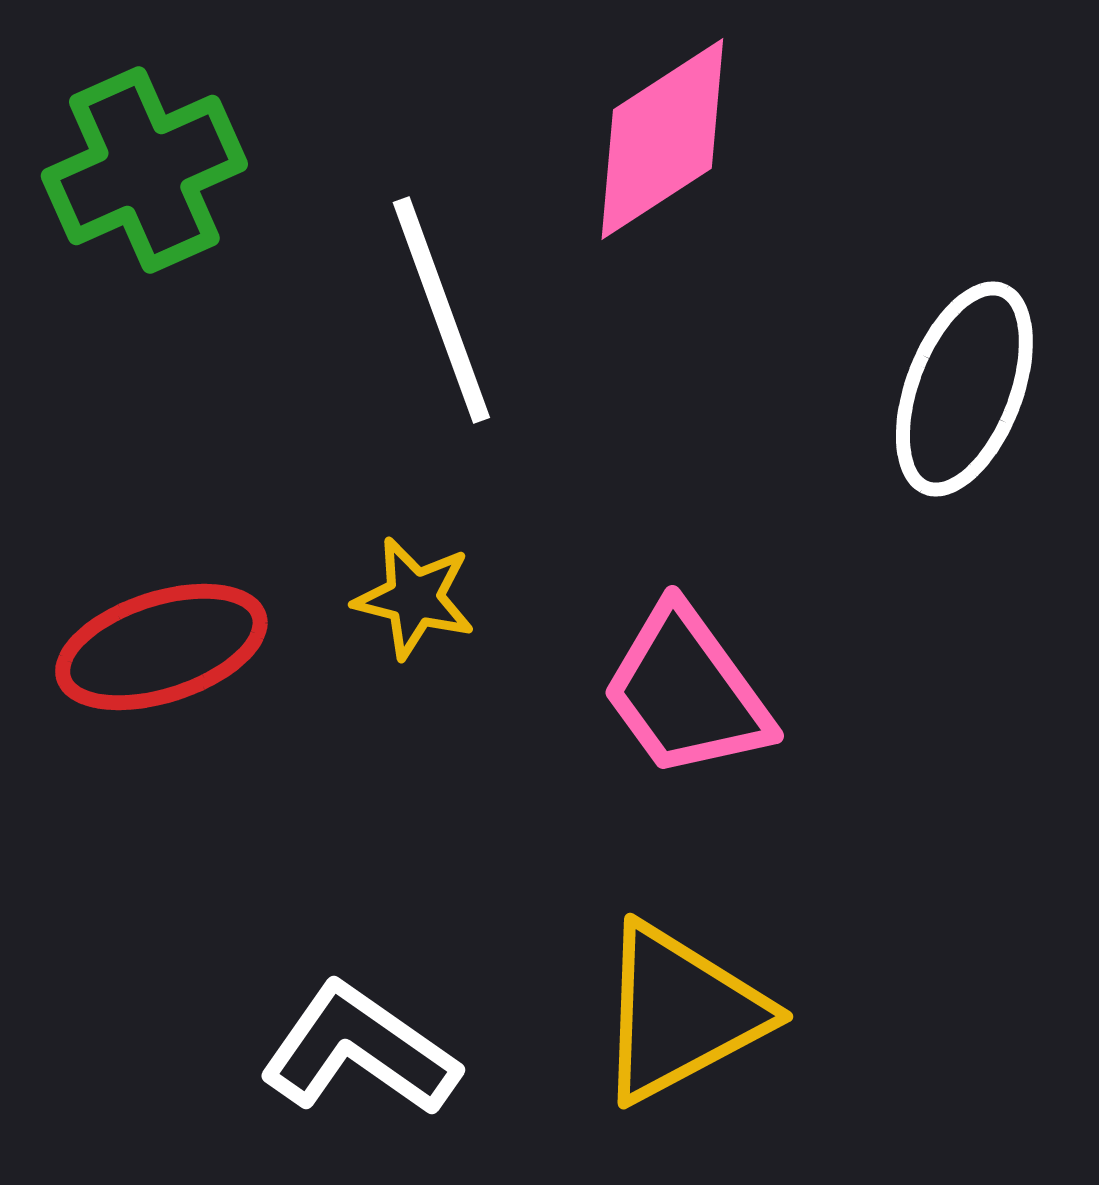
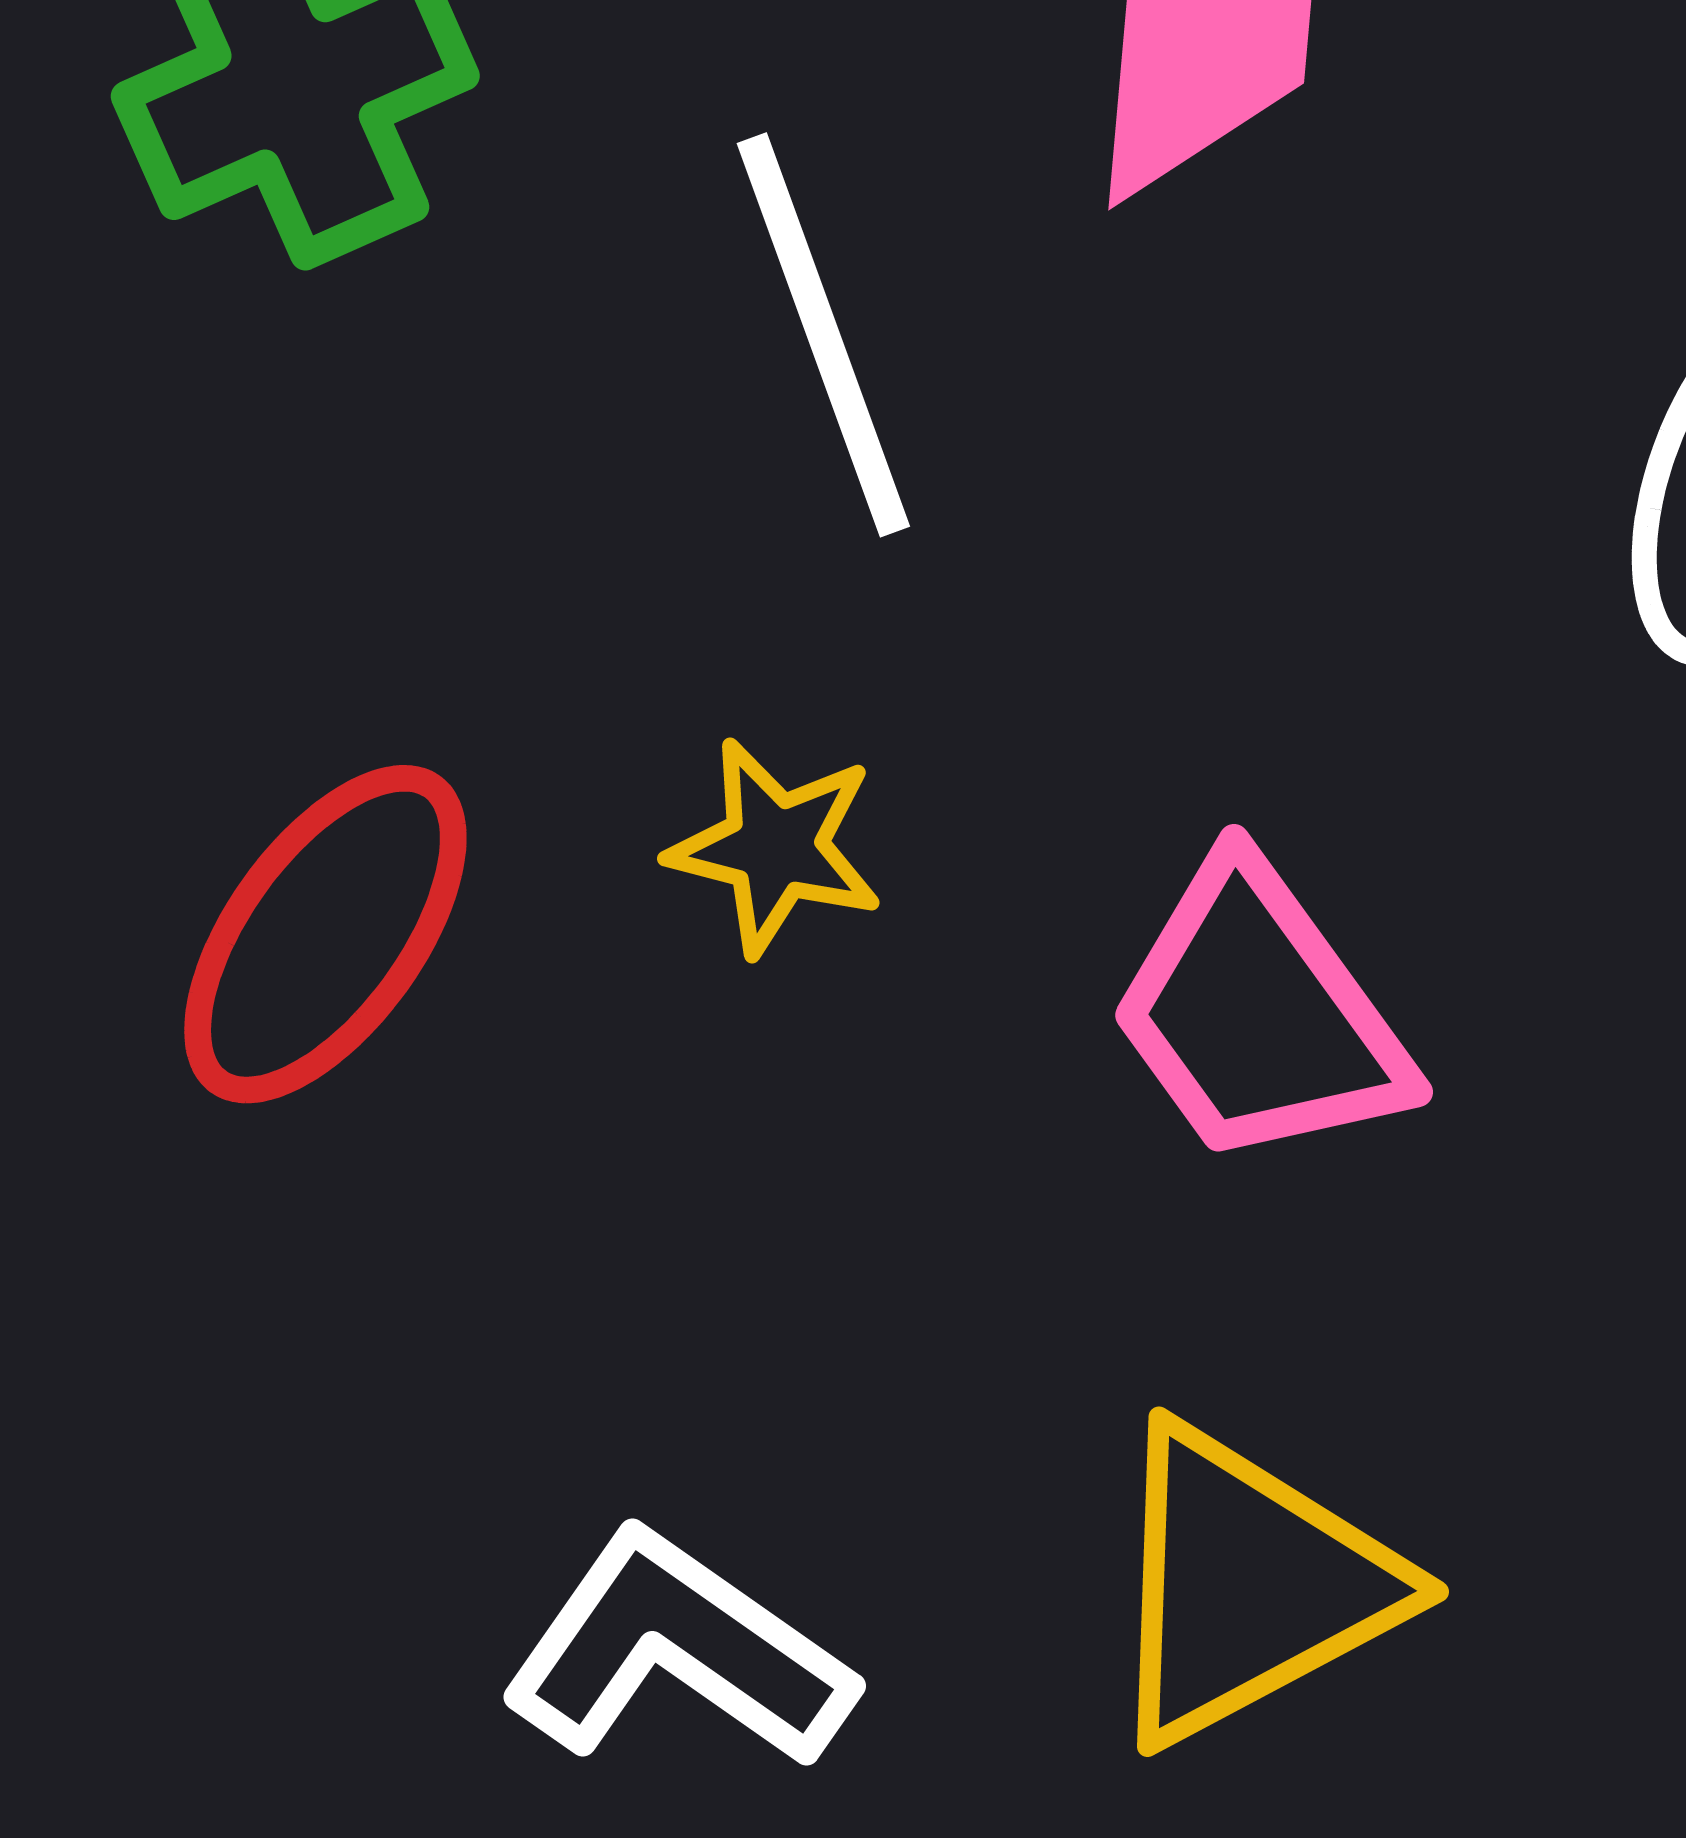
red ellipse: (161, 647) -> (325, 934), turned -36

